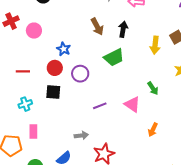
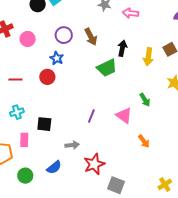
black arrow: (123, 29) -> (122, 48), moved
purple circle: (80, 74) -> (64, 35), moved
black square: (53, 92) -> (44, 124), moved
purple line: (100, 106) -> (91, 116), turned -48
orange arrow: (153, 130) -> (144, 141), turned -64

